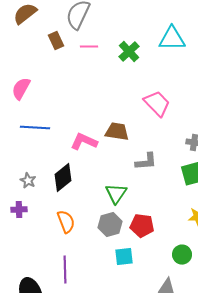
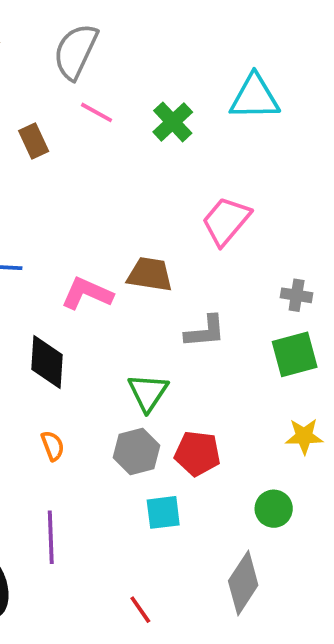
brown rectangle: (56, 41) -> (34, 141), moved
pink line: (89, 47) -> (96, 112), turned 30
pink trapezoid: (157, 104) -> (226, 221), turned -96
black diamond: (63, 178) -> (47, 362), turned -48
orange semicircle: (66, 222) -> (53, 446), size x0.7

